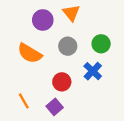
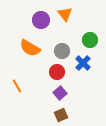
gray circle: (68, 46) -> (62, 51), moved
orange line: (24, 101) -> (17, 86), moved
purple square: (55, 107) -> (60, 93), moved

